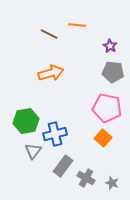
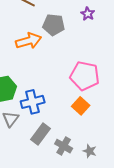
gray pentagon: (113, 72) -> (54, 25), moved

